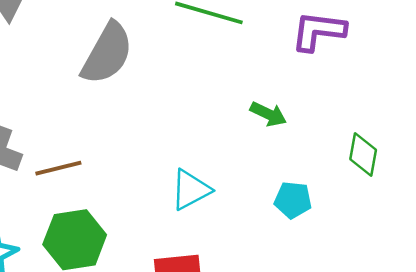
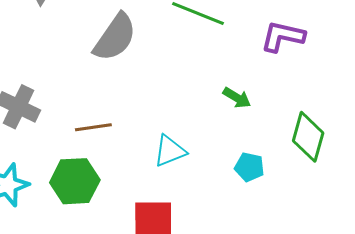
green diamond: (363, 154) -> (308, 137), size x1.4
brown line: (58, 168) -> (93, 127), moved

